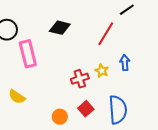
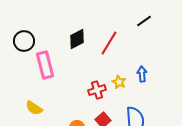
black diamond: (60, 28) -> (77, 39), turned -40
red line: (106, 34) -> (109, 43), moved

